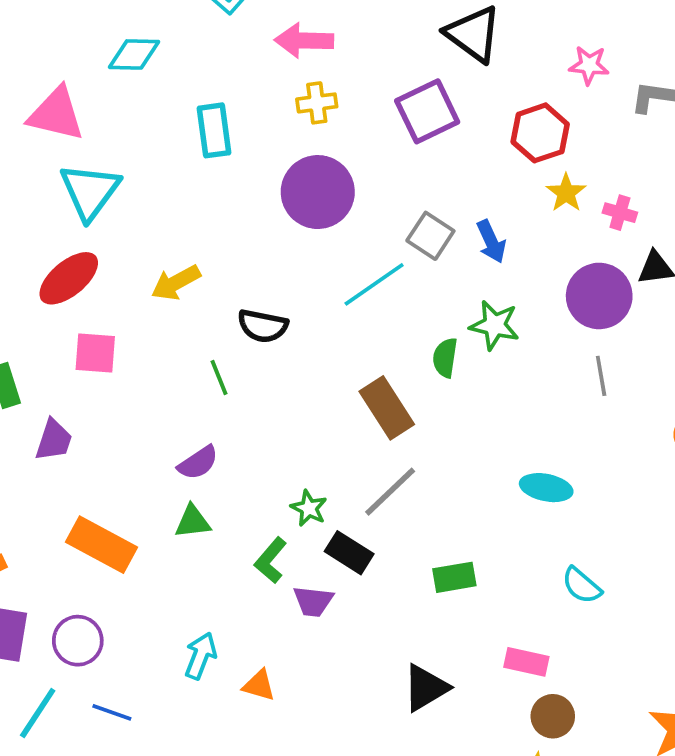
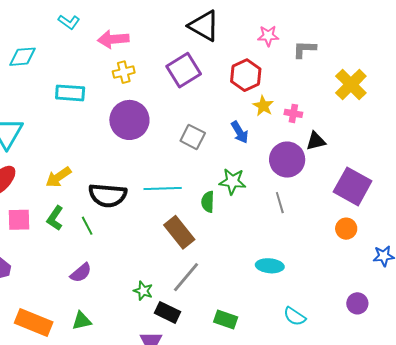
cyan rectangle: (214, 130) -> (70, 93), turned -72
blue arrow: (491, 241) -> (240, 132), moved
cyan line: (374, 284) -> (163, 188), moved, turned 39
black semicircle: (263, 326) -> (108, 195), size x1.4
gray line: (601, 376) -> (280, 203), moved
green triangle: (193, 522) -> (82, 321), moved
green L-shape: (271, 560) -> (55, 218), moved
green rectangle: (454, 577) -> (226, 319), turned 35

